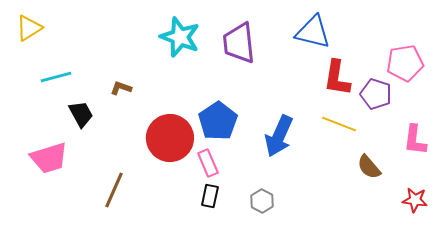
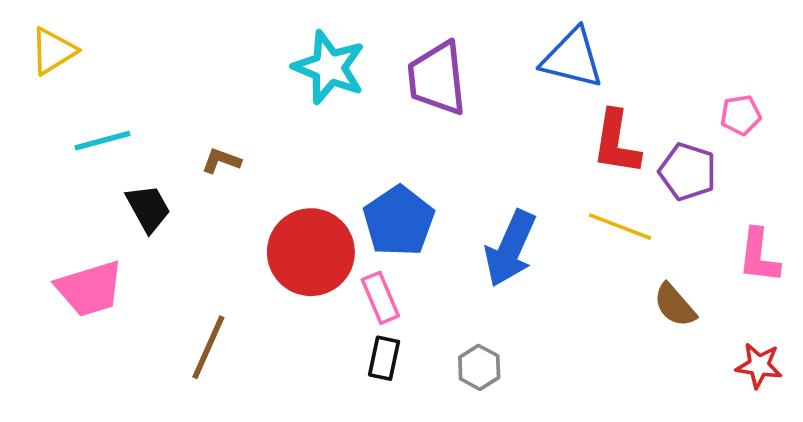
pink pentagon: (405, 63) -> (741, 115), size x0.6

